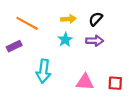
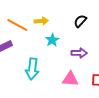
yellow arrow: (68, 19) -> (41, 21), moved
purple arrow: (95, 41) -> (79, 53), moved

